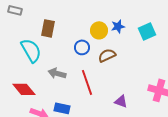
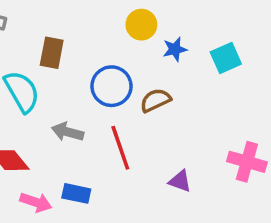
yellow circle: (99, 30) -> (141, 25), moved
blue circle: (82, 47) -> (111, 86), size x1.5

